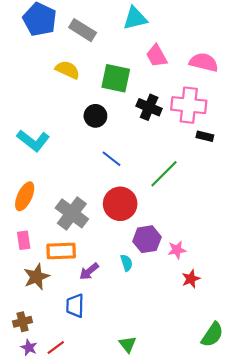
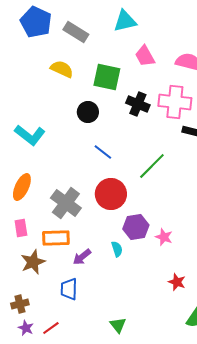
pink star: (177, 250) -> (164, 237), turned 30
red star: (191, 279) -> (177, 282), moved, turned -30

